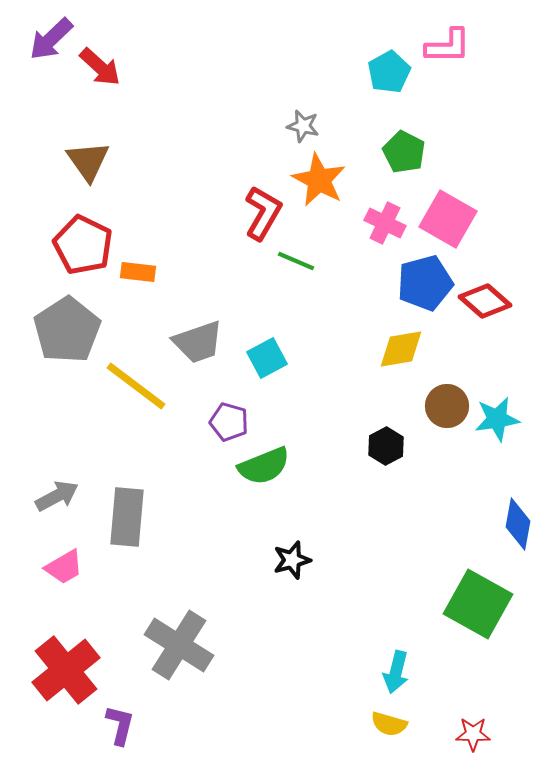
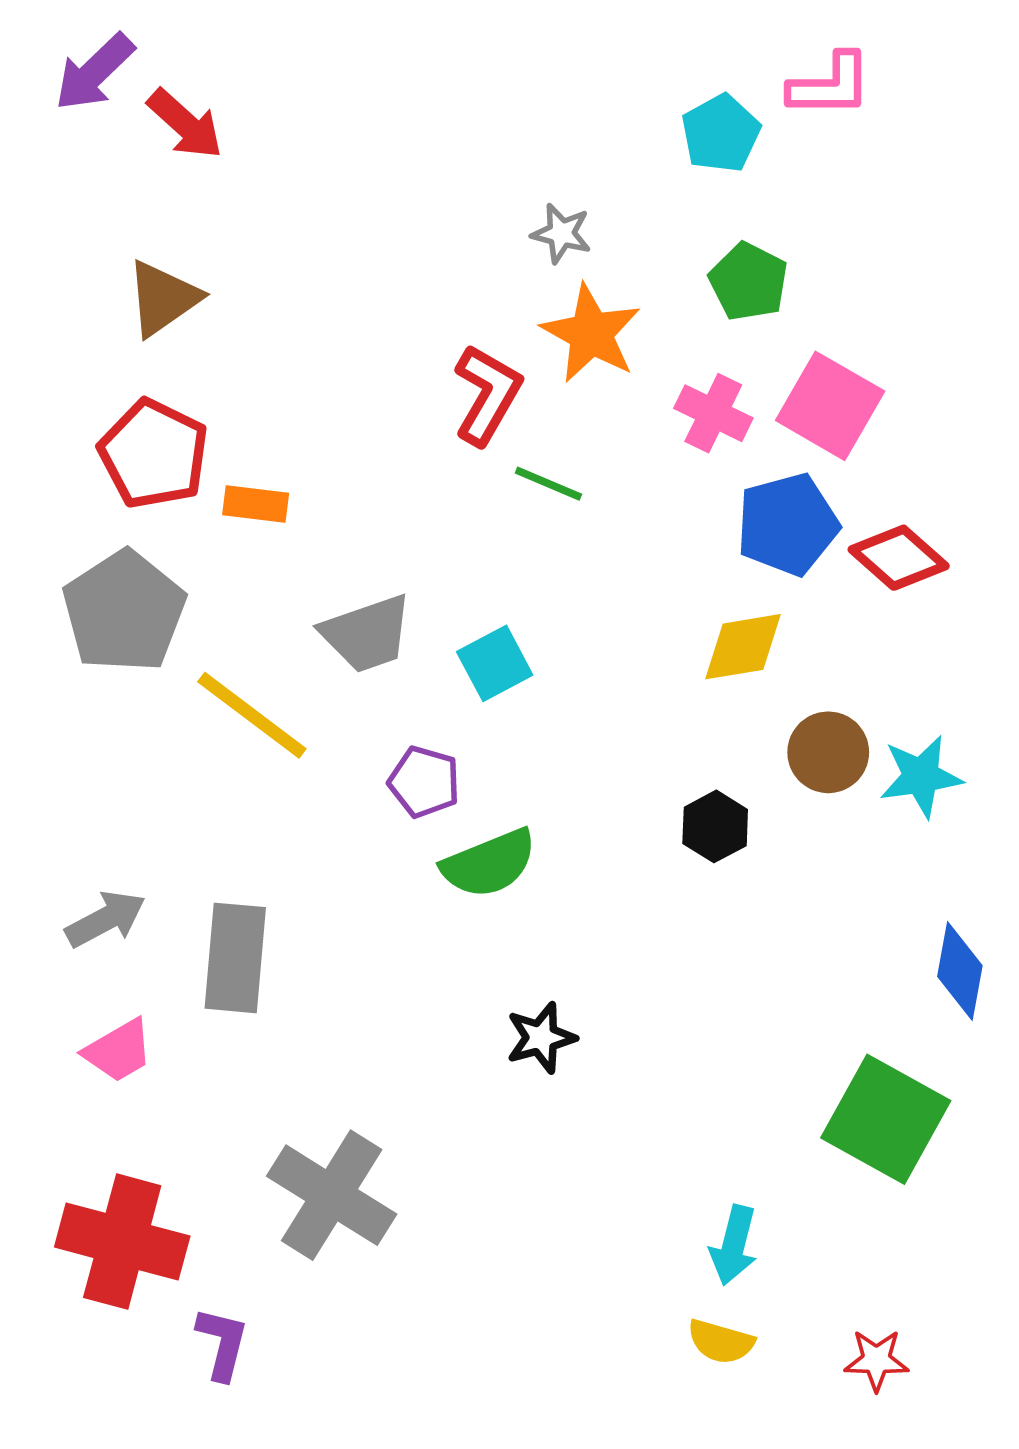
brown triangle: (88, 161) -> (163, 298), turned 30
red cross: (66, 670) -> (122, 1242), turned -36

